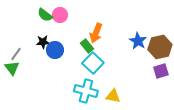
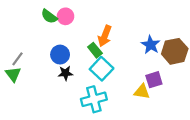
black star: (43, 42) -> (65, 73), moved
purple square: (161, 71) -> (154, 80), moved
cyan cross: (86, 91) -> (94, 99), turned -30
yellow triangle: (113, 96) -> (142, 92), moved

